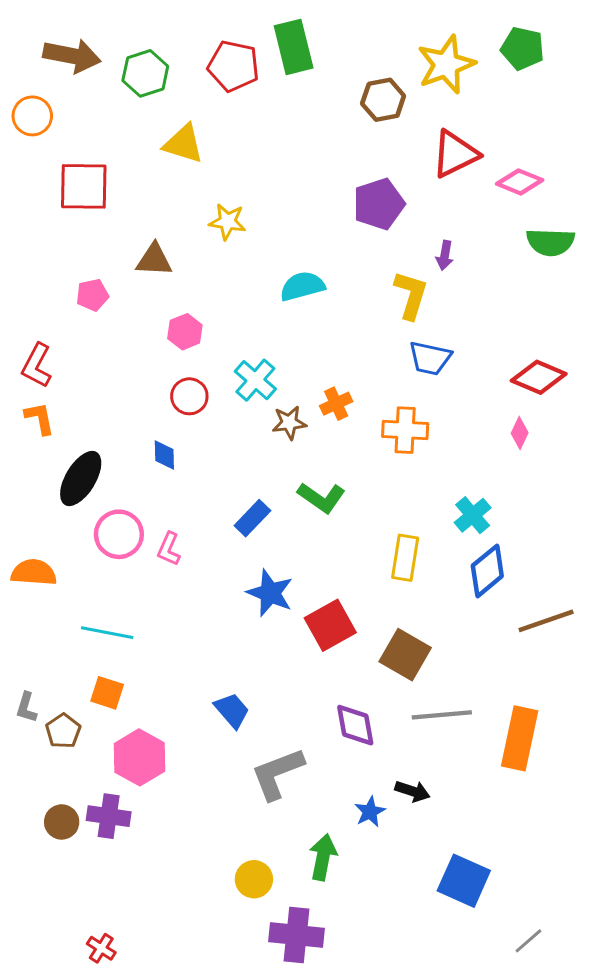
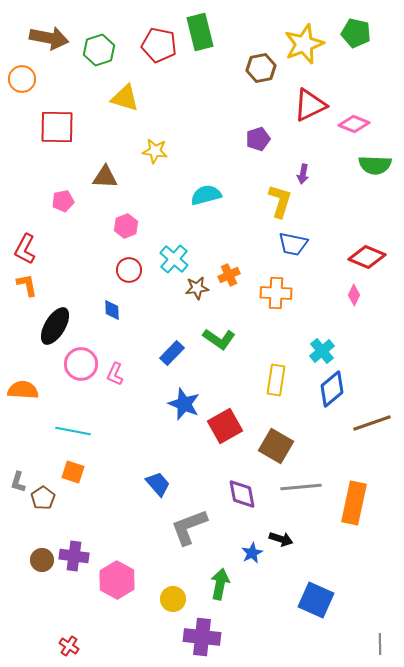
purple pentagon: (379, 204) -> (258, 139), size x0.7
pink hexagon: (139, 757) -> (117, 580), moved
gray line: (528, 941) -> (380, 644), moved, turned -50

